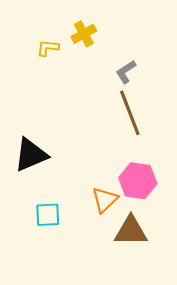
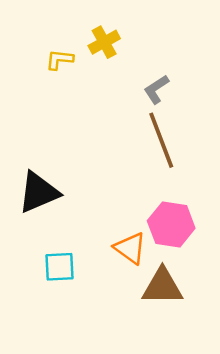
orange triangle: (105, 200) -> (130, 248), turned -40

